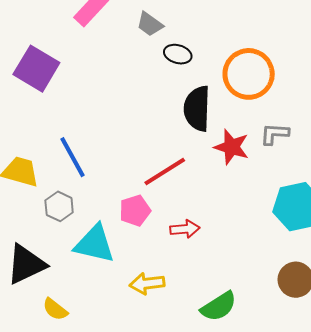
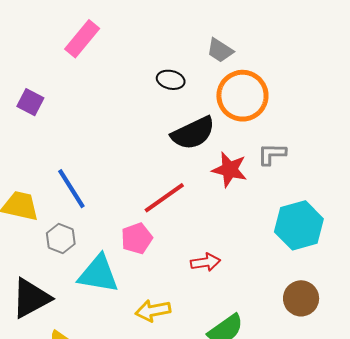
gray trapezoid: (150, 24) -> (220, 50), moved
purple square: (36, 69) -> (30, 102), size x0.6
black semicircle: (197, 109) -> (193, 133), turned -114
red arrow: (185, 229) -> (205, 262), moved

